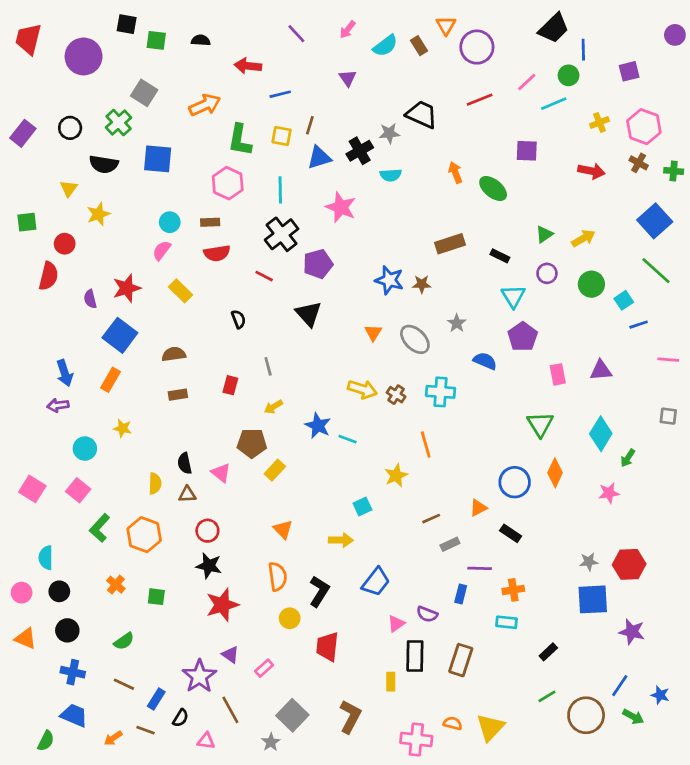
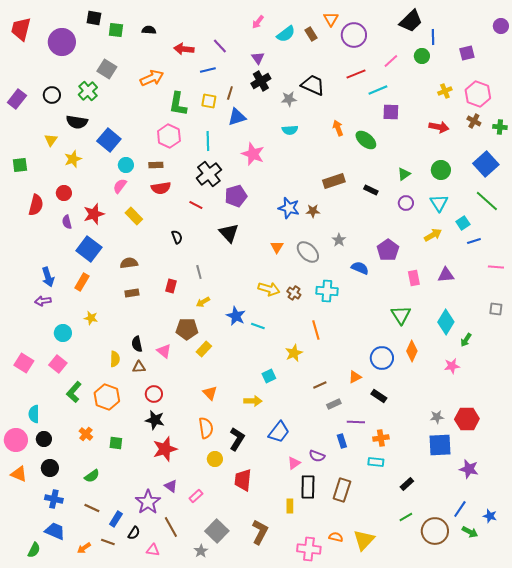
purple line: (296, 34) -> (220, 46), moved
cyan line: (554, 104) -> (378, 90), moved
black cross: (360, 151) -> (261, 81), moved
blue square: (158, 159) -> (109, 140), moved, turned 35
yellow arrow: (583, 238) -> (433, 235), moved
red circle: (65, 244) -> (64, 193), moved
green circle: (591, 284) -> (441, 170), moved
cyan triangle: (513, 296) -> (439, 203), moved
pink circle: (22, 593) -> (16, 440), size x1.5
blue rectangle: (461, 594) -> (342, 441), turned -32

